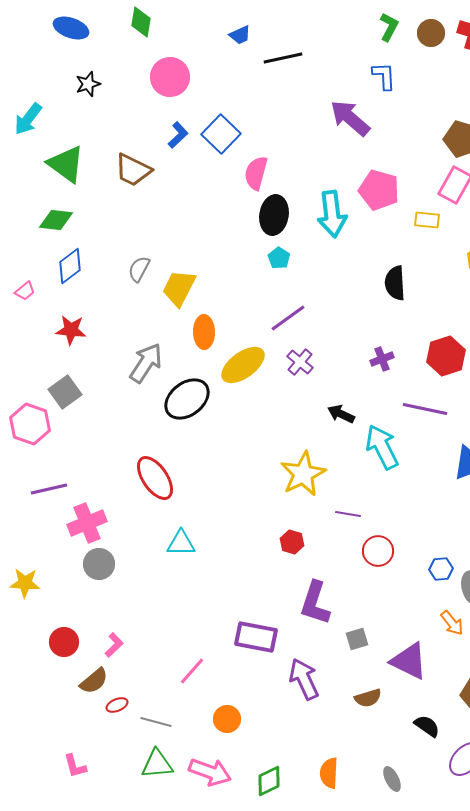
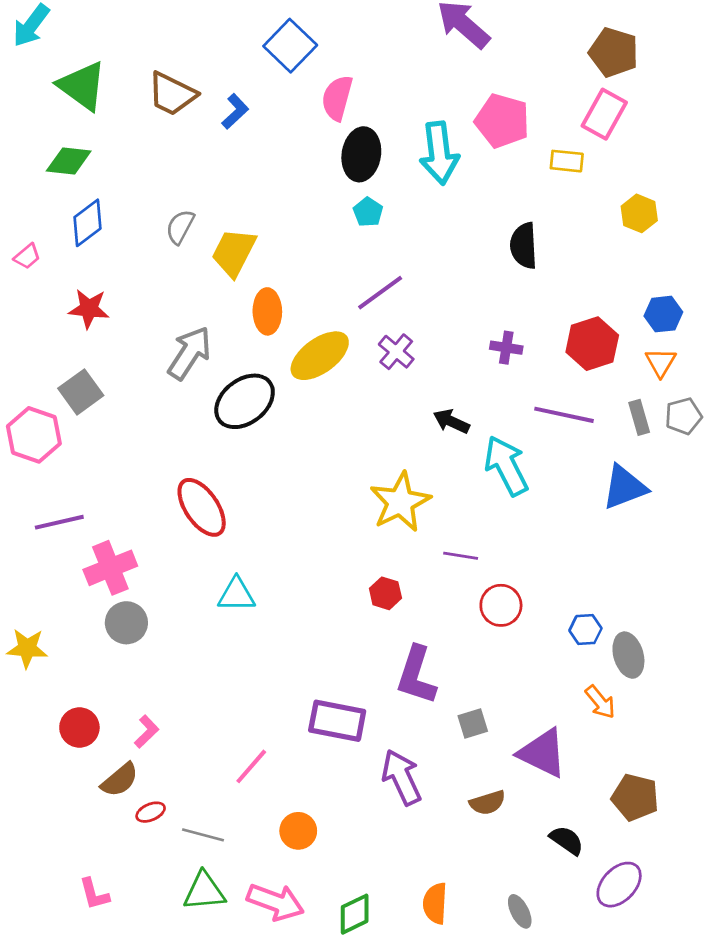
blue L-shape: (178, 135) -> (235, 111), moved
purple cross: (382, 359) -> (506, 348), turned 30

